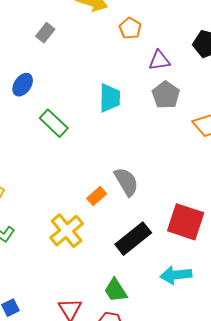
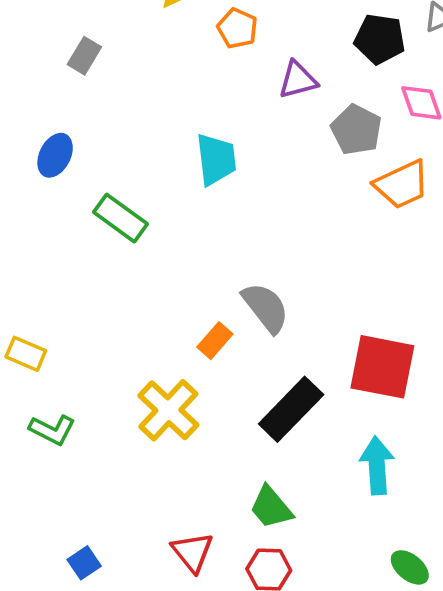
gray pentagon: (166, 95) -> (356, 130), moved
cyan arrow: (176, 275) -> (377, 466), turned 100

